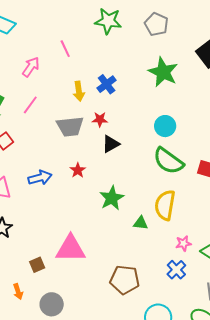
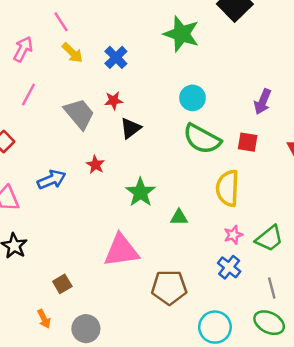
yellow arrow: (79, 91) -> (72, 53), moved, turned -30
gray trapezoid: (70, 127) -> (79, 114), turned -116
yellow semicircle: (165, 205) -> (228, 188), moved
pink triangle: (71, 249) -> (121, 251), moved

